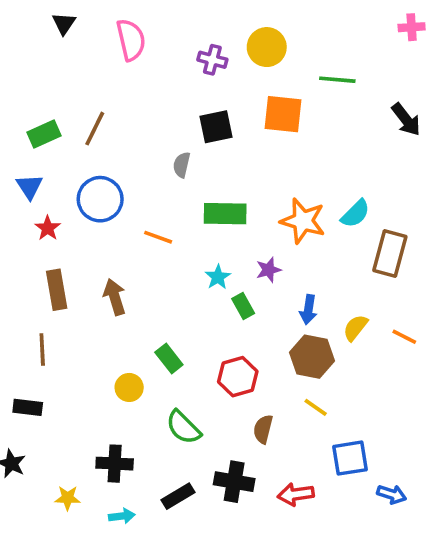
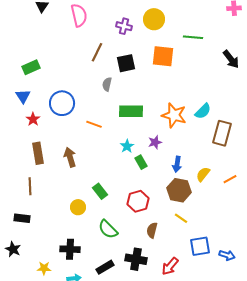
brown line: (95, 129) -> (97, 52), moved
orange line: (404, 337) -> (230, 179), turned -56
red arrow: (296, 494) -> (170, 266), turned -42
blue arrow: (392, 494) -> (227, 255), moved

